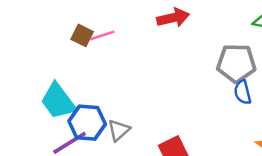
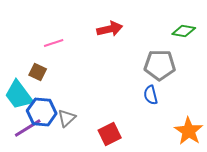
brown square: (82, 35) -> (38, 72), moved
blue semicircle: (243, 92) -> (151, 95), moved

